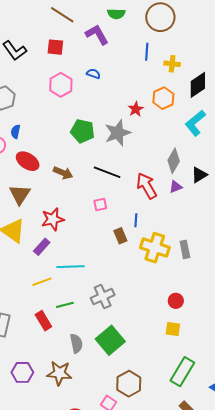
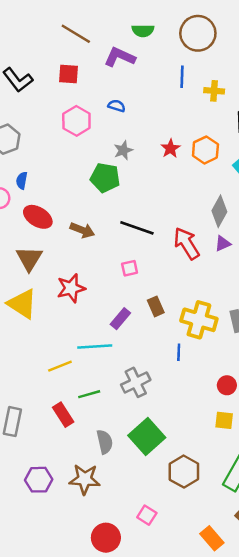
purple L-shape: (97, 35) -> (120, 57), turned -35
orange hexagon: (163, 98) -> (205, 150), moved
gray star: (118, 133) -> (123, 150), moved, size x0.6
blue line: (136, 220) -> (179, 352), moved
purple rectangle: (42, 247) -> (120, 319), moved
brown hexagon: (129, 384) -> (184, 472), moved

